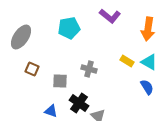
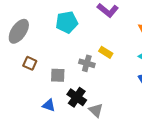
yellow rectangle: (127, 61) -> (106, 52), moved

